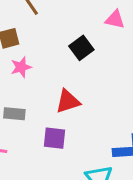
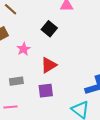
pink star: (21, 67) -> (24, 49), moved

